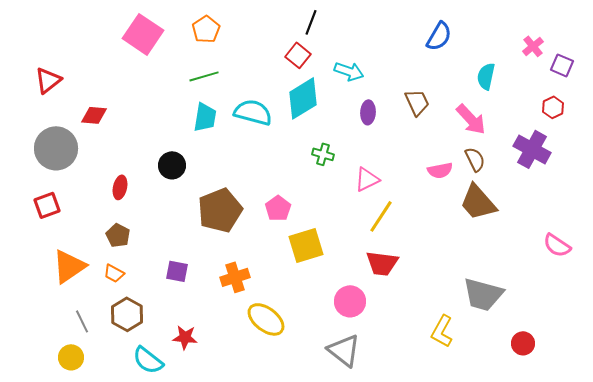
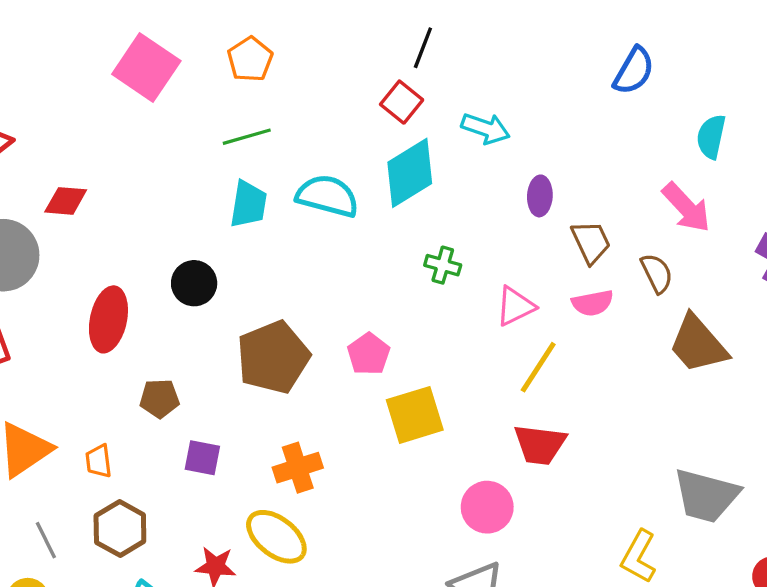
brown trapezoid: (417, 102) -> (591, 242), moved
purple ellipse: (368, 112) -> (540, 196), moved
brown semicircle: (475, 159) -> (657, 273), moved
pink semicircle: (440, 170) -> (593, 303), moved
red ellipse: (120, 187) -> (108, 319), size x1.6
brown pentagon: (118, 235) -> (159, 398), moved, turned -30
orange trapezoid: (114, 273) -> (99, 461), turned 55
yellow ellipse: (266, 319) -> (276, 537), moved

